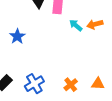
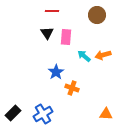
blue star: (17, 36) -> (56, 72), moved
orange cross: (71, 85) -> (72, 88), moved, turned -32

